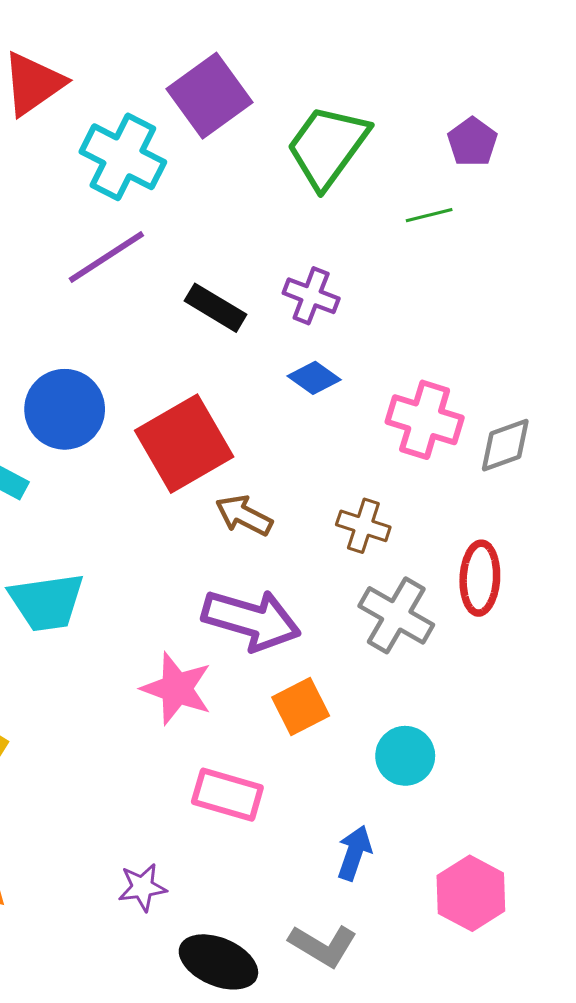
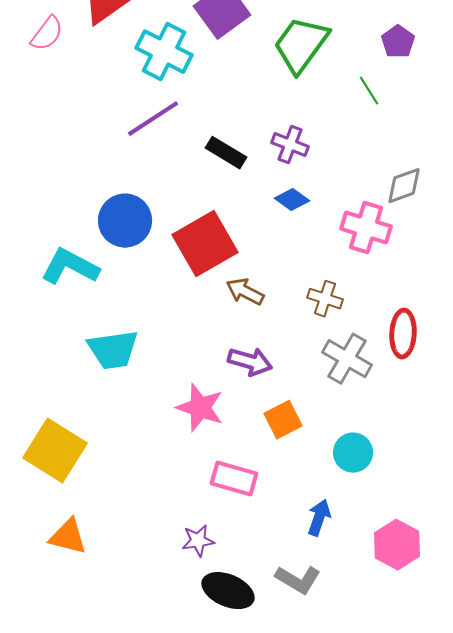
green line: (429, 215) -> (369, 91), turned 72
gray diamond: (505, 445) -> (404, 186), moved
purple arrow: (251, 620) -> (250, 362), size x0.7
purple star: (142, 887) -> (198, 541), moved

